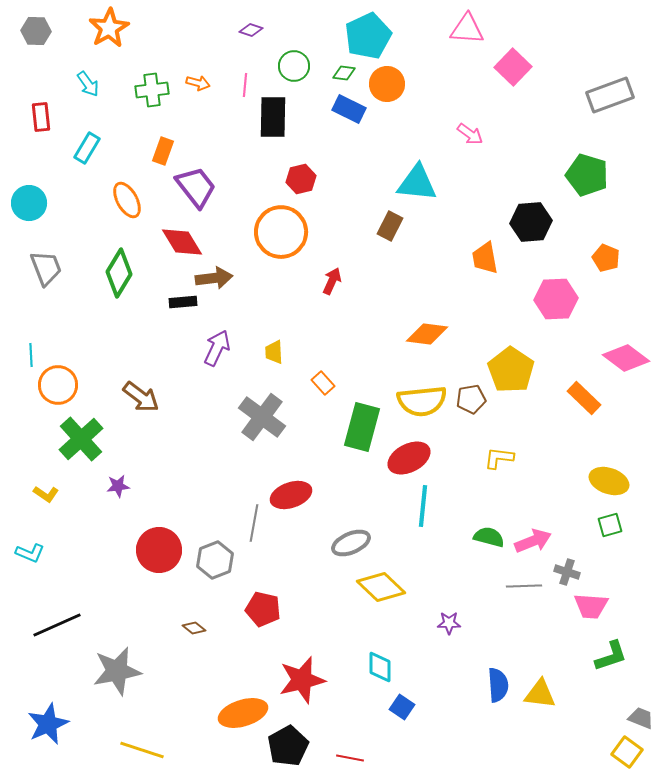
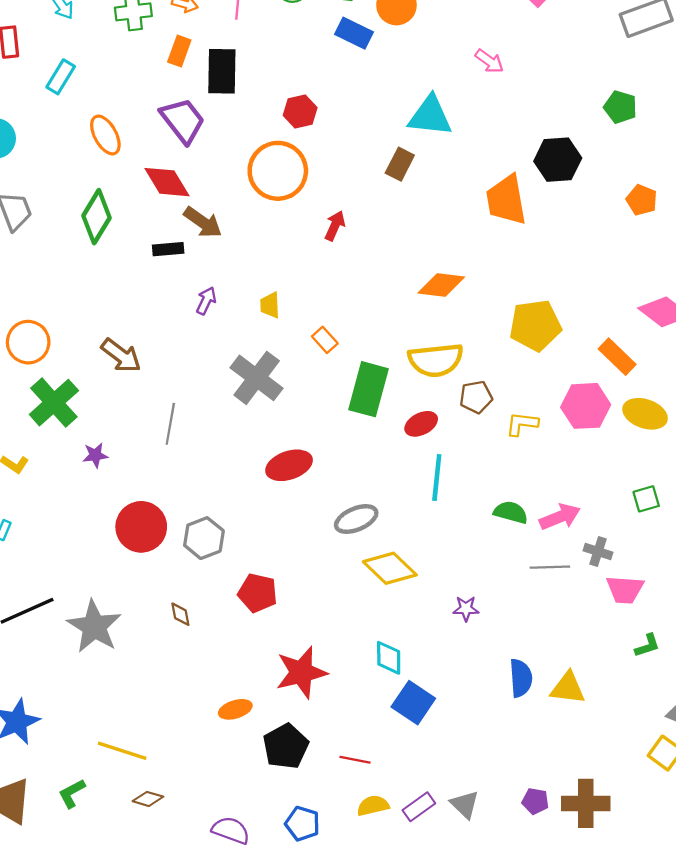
black rectangle: (273, 117) -> (222, 71), moved
orange rectangle: (163, 151) -> (179, 51), moved
green pentagon: (587, 175) -> (620, 107), size x0.7
orange trapezoid: (485, 258) -> (506, 200), size x1.4
brown arrow: (214, 278) -> (203, 222), turned 42
pink hexagon: (556, 299) -> (586, 406), moved
purple arrow: (217, 348) -> (206, 301), size x0.7
yellow pentagon: (511, 370) -> (535, 325), turned 30
brown pentagon: (471, 399) -> (476, 397), moved
red ellipse: (409, 458) -> (421, 424), size x0.7
yellow ellipse: (609, 481) -> (645, 414), moved
gray line: (254, 523) -> (170, 424), moved
brown diamond: (194, 628) -> (180, 614), turned 40
green L-shape: (611, 656) -> (647, 646), size x0.7
gray star: (117, 671) -> (94, 627), moved, turned -30
blue square: (402, 707) -> (413, 703), size x1.5
orange ellipse: (243, 713) -> (235, 709), size x0.6

